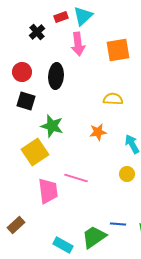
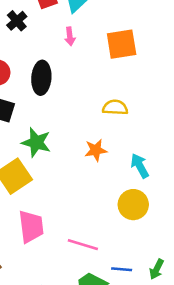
pink arrow: (78, 44) -> (70, 36), size x0.6
yellow circle: (127, 174) -> (133, 205), size x1.5
pink line: (76, 178) -> (83, 245), moved

